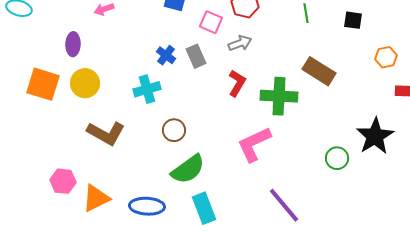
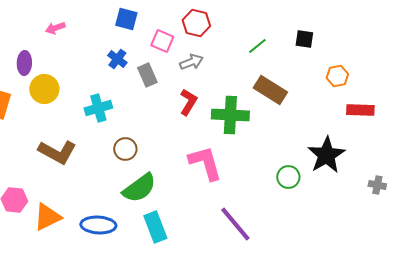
green line: (306, 13) -> (257, 46), moved, turned 60
blue cross: (166, 55) -> (117, 59), moved
yellow circle: (85, 83) -> (44, 89), moved
pink L-shape: (254, 144) -> (205, 163), turned 99

